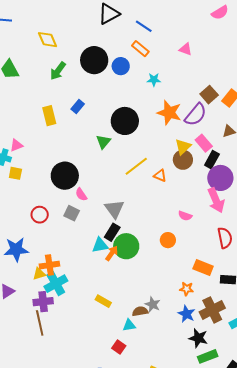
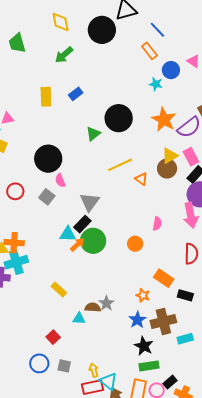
black circle: (94, 60) -> (102, 30), moved
blue circle: (121, 66) -> (171, 70), moved
pink semicircle: (185, 216) -> (157, 224), turned -112
red square: (119, 347) -> (53, 337), moved

